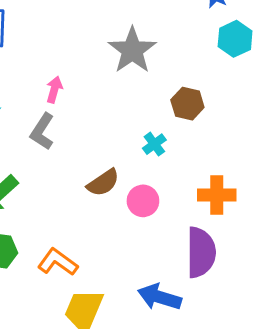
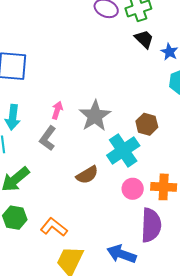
gray star: (132, 50) -> (95, 116), moved
cyan cross: (154, 144) -> (123, 150), size x2.0
pink circle: (143, 201) -> (133, 189), moved

